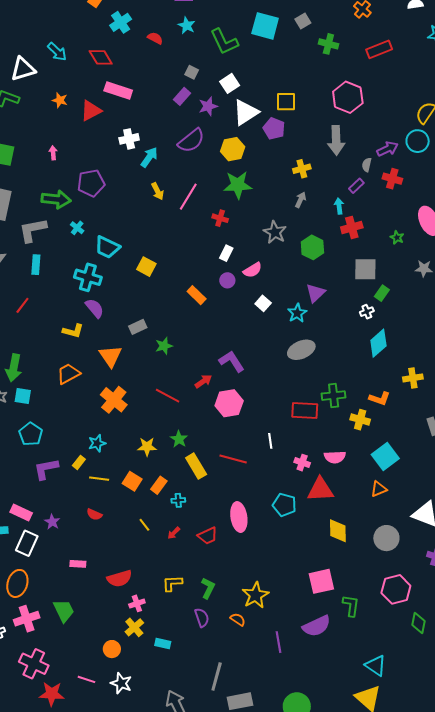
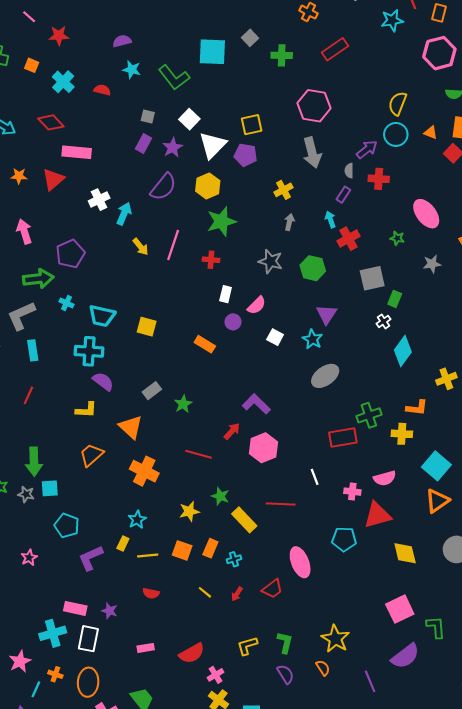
pink arrow: (53, 153) -> (24, 232), size x1.6
orange triangle: (379, 489) -> (437, 501), size x1.4
orange semicircle: (238, 619) -> (323, 668), turned 35

